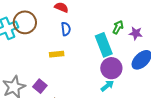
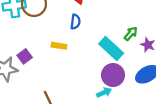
cyan rectangle: (104, 45) -> (111, 49), turned -40
purple square: (40, 86) -> (25, 56), moved

